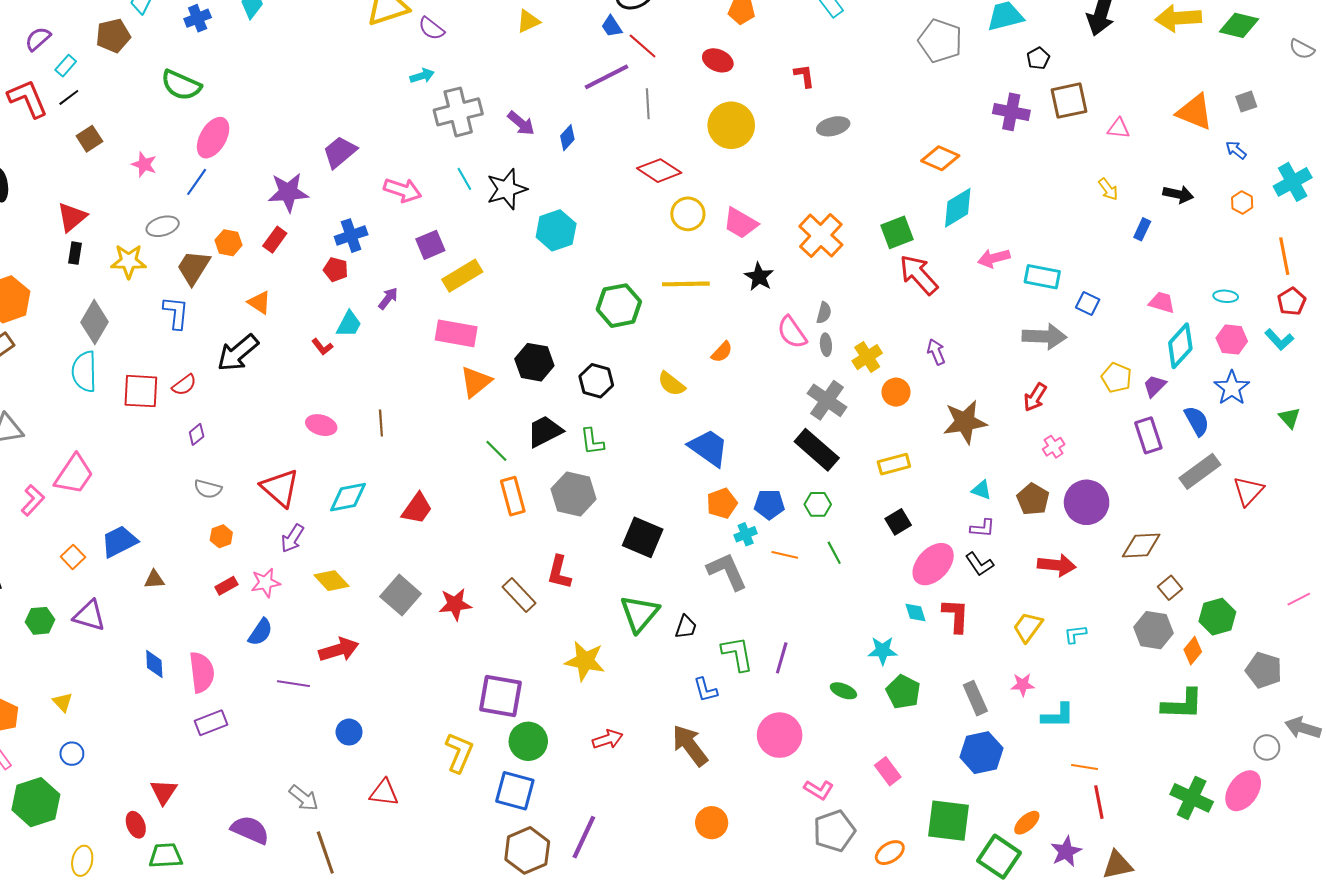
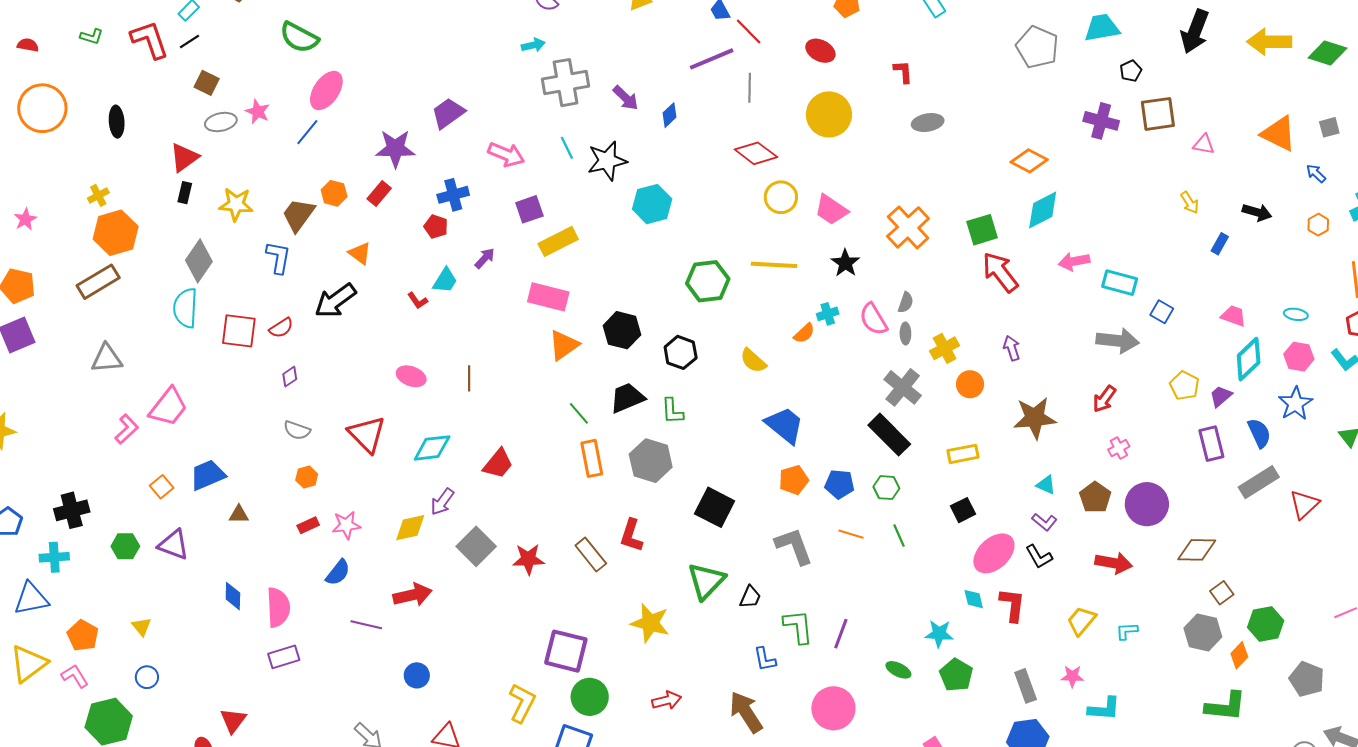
brown square: (89, 139) -> (207, 83), turned -35
gray ellipse: (163, 226) -> (221, 122), moved
purple L-shape: (983, 528) -> (1044, 522), turned 30
cyan cross: (746, 534) -> (828, 314), moved
purple arrow: (292, 538) -> (442, 502), moved
yellow diamond: (332, 581) -> (410, 528), turned -64

